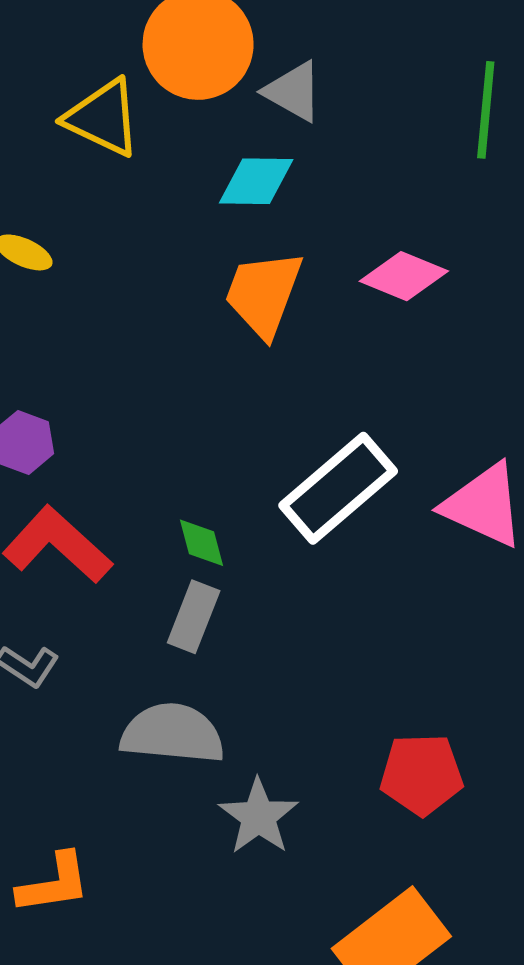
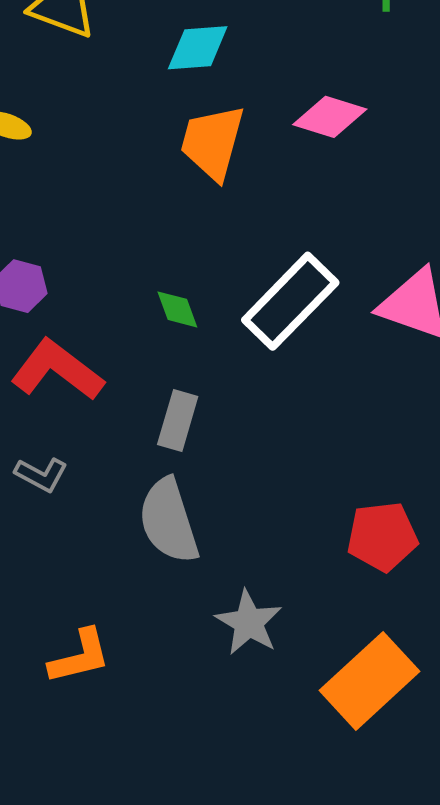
green diamond: (202, 543) -> (177, 309), moved
gray semicircle: (172, 734) -> (169, 521), turned -108
gray star: (258, 817) -> (249, 623), moved

